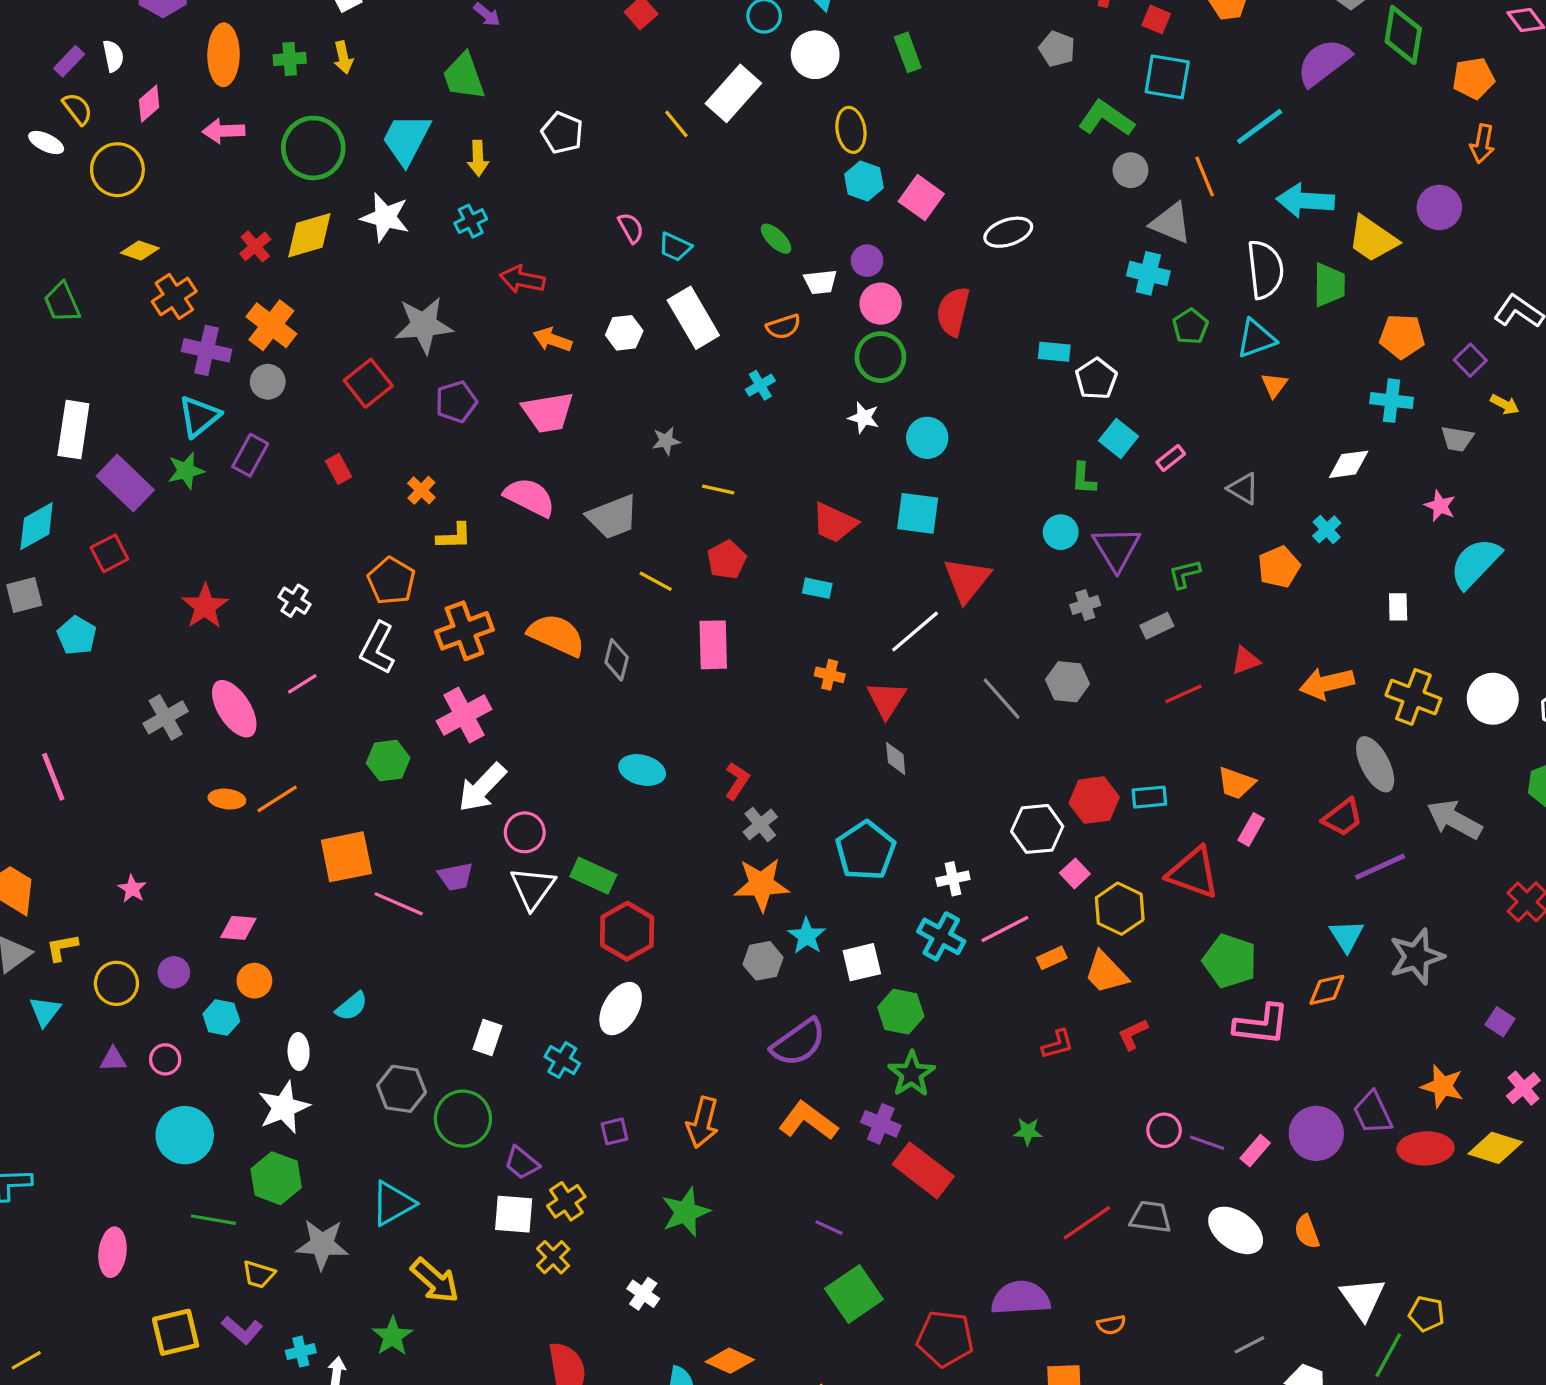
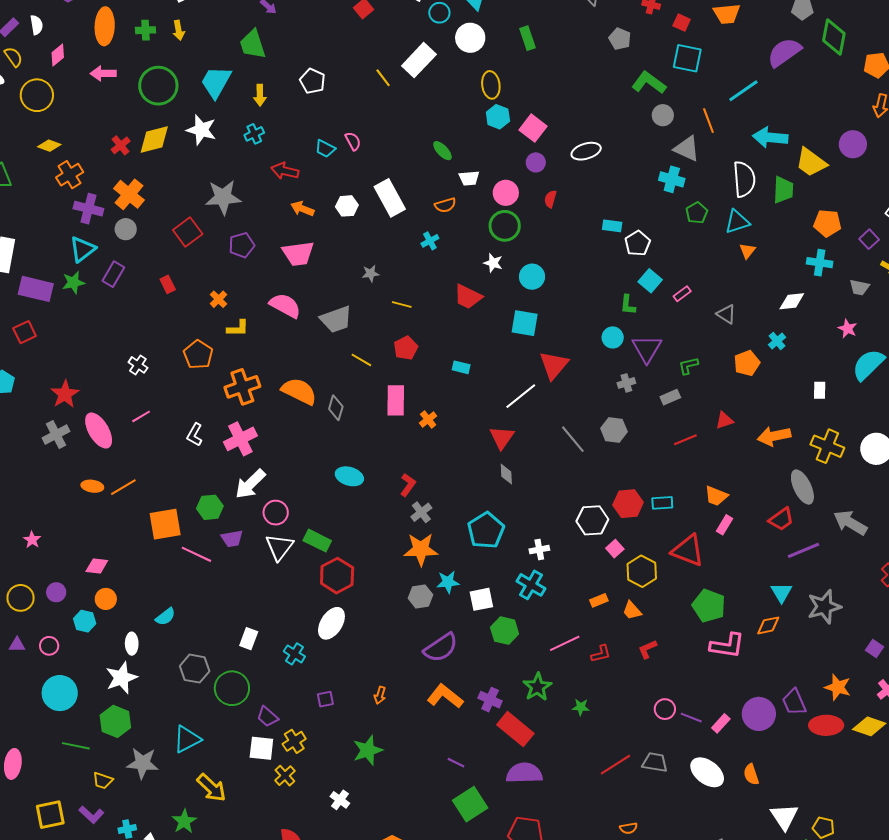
cyan trapezoid: (675, 247) -> (325, 149), moved
purple circle: (867, 261) -> (536, 162), moved
red semicircle: (953, 311) -> (550, 199), size x0.6
purple rectangle: (125, 483) -> (36, 289), turned -32
red trapezoid: (834, 523) -> (468, 297), moved
red star: (205, 606) -> (65, 394), moved
white L-shape: (377, 648) -> (195, 435), moved, size x0.7
orange cross: (830, 675) -> (428, 419), moved, turned 36
green hexagon: (388, 761) -> (210, 507), moved
pink line: (1005, 929) -> (565, 643), moved
cyan star: (807, 936) -> (448, 582), turned 30
orange trapezoid: (1106, 973) -> (632, 611), size x0.7
green star: (912, 1074) -> (537, 687), moved
orange arrow: (703, 1122) -> (380, 695), size x0.6
purple semicircle: (1021, 1298) -> (524, 773), moved

